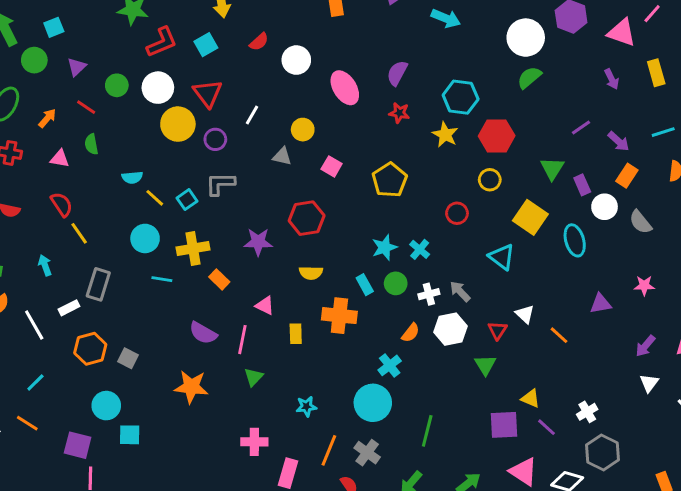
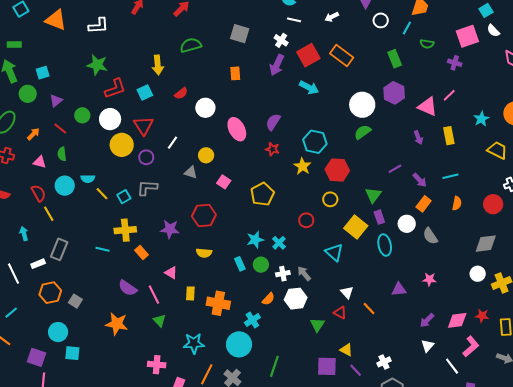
purple rectangle: (582, 185) -> (379, 217), moved
cyan circle: (145, 238) -> (65, 186), moved
orange cross: (339, 316) -> (218, 303), moved
red triangle: (498, 330) -> (340, 313), moved, turned -40
pink line: (242, 340) -> (154, 295), turned -42
green triangle: (254, 377) -> (159, 321), turned -32
cyan star: (306, 406) -> (194, 343), size x1.5

